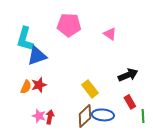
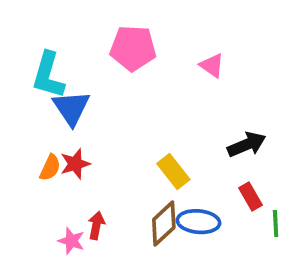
blue triangle: (37, 56) -> (71, 108), turned -45
pink star: (39, 116) -> (71, 241), moved

